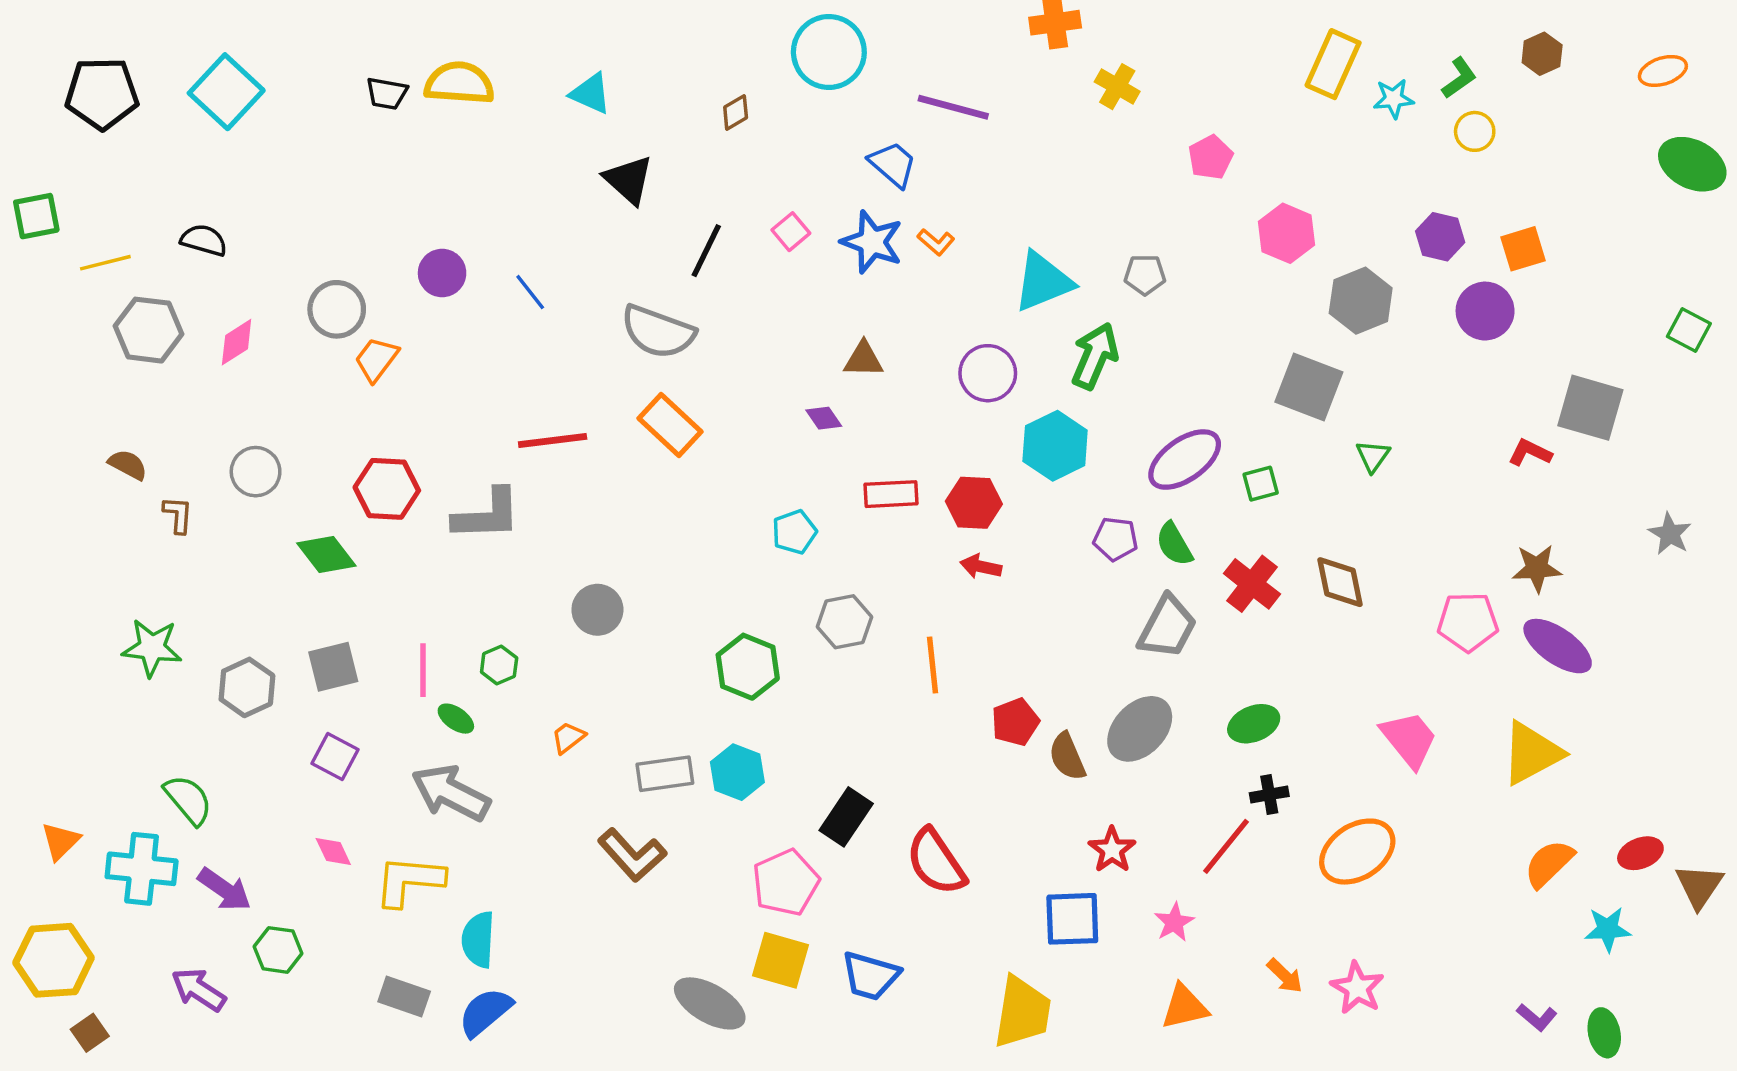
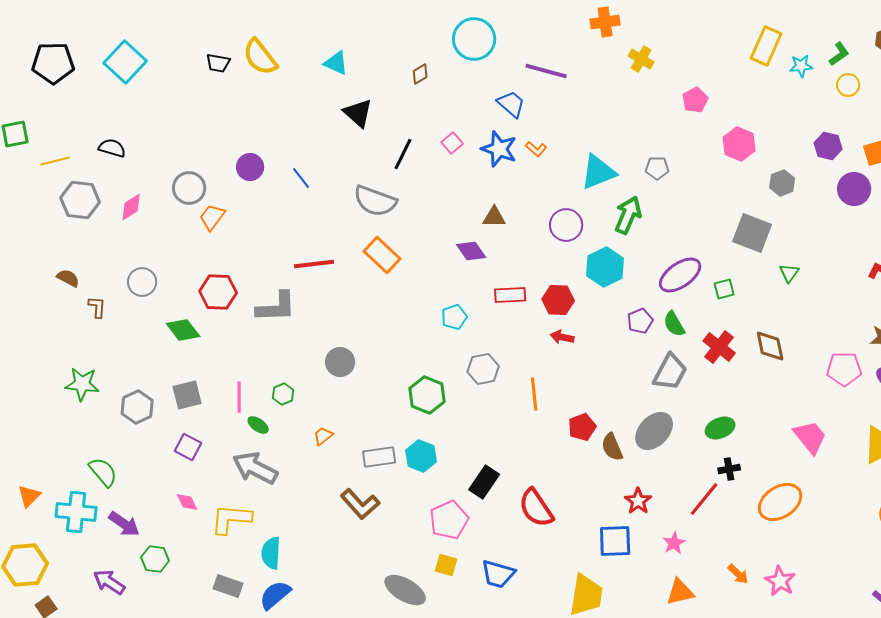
yellow semicircle: (459, 83) -> (260, 57), turned -132
gray hexagon: (1361, 301) -> (782, 183), size x0.7
purple diamond: (824, 418) -> (471, 251), size x1.4
purple pentagon: (1116, 539) -> (640, 321), turned -30
yellow square: (781, 960) -> (446, 565), size x0.7

